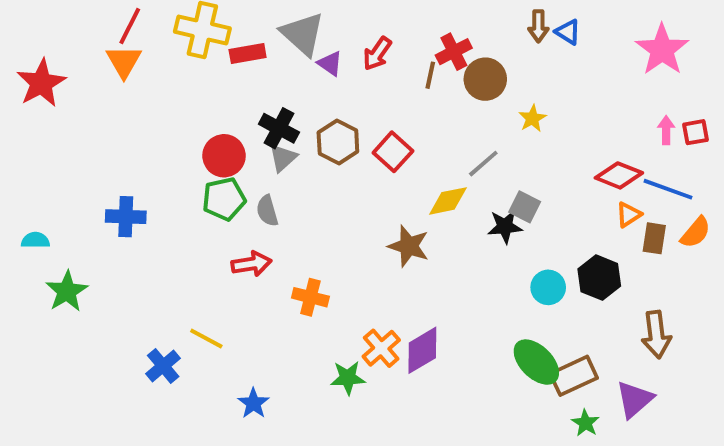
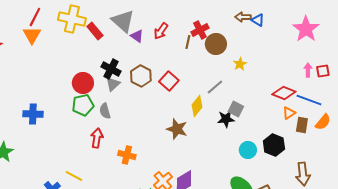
brown arrow: (538, 26) -> (243, 17), turned 91
red rectangle: (248, 54) -> (95, 31), turned 60
yellow diamond: (448, 201) -> (197, 106), turned -40
red arrow: (251, 264) -> (97, 138), turned -72

